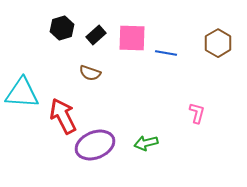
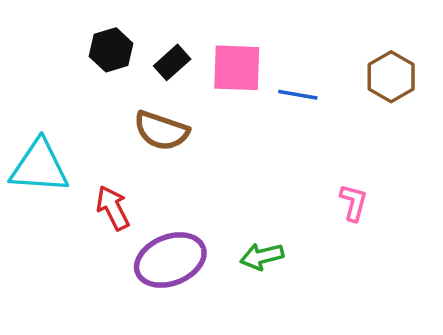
brown semicircle: (90, 73) -> (161, 131), size x1.4
red arrow: (63, 116) -> (113, 208), size x0.7

